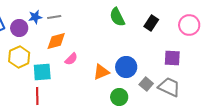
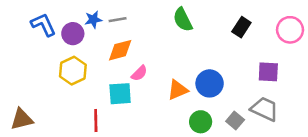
green semicircle: (117, 17) -> (183, 20), moved
cyan square: (42, 72) -> (120, 94), moved
gray square: (146, 84) -> (235, 120), moved

